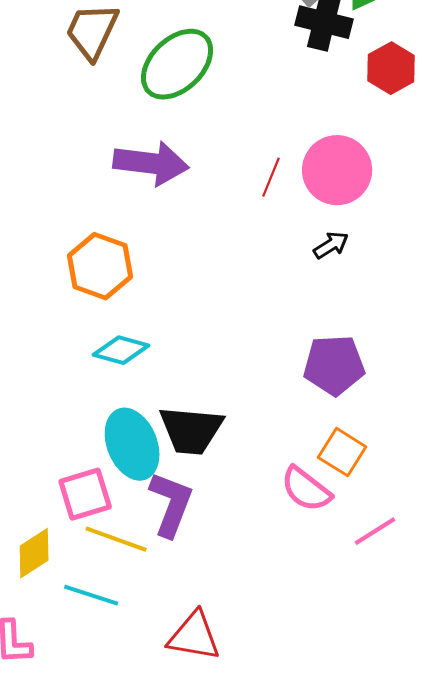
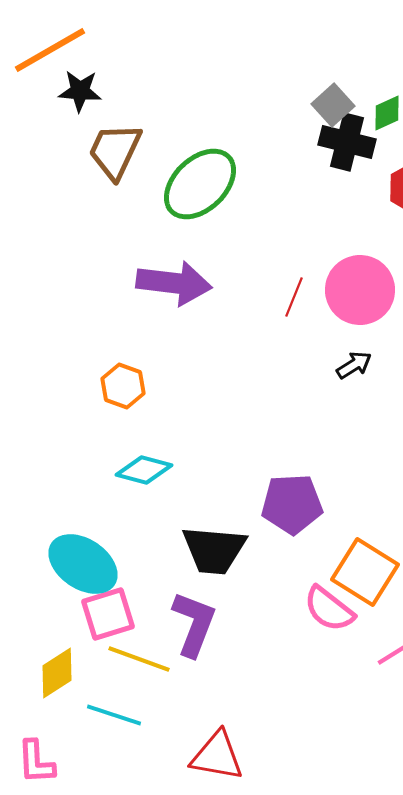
orange hexagon: (100, 266) -> (123, 386), size x0.7
purple pentagon: (334, 365) -> (292, 504), moved
cyan ellipse: (132, 444) -> (83, 564), moved, turned -34
orange square: (342, 452) -> (365, 572), size x1.4

